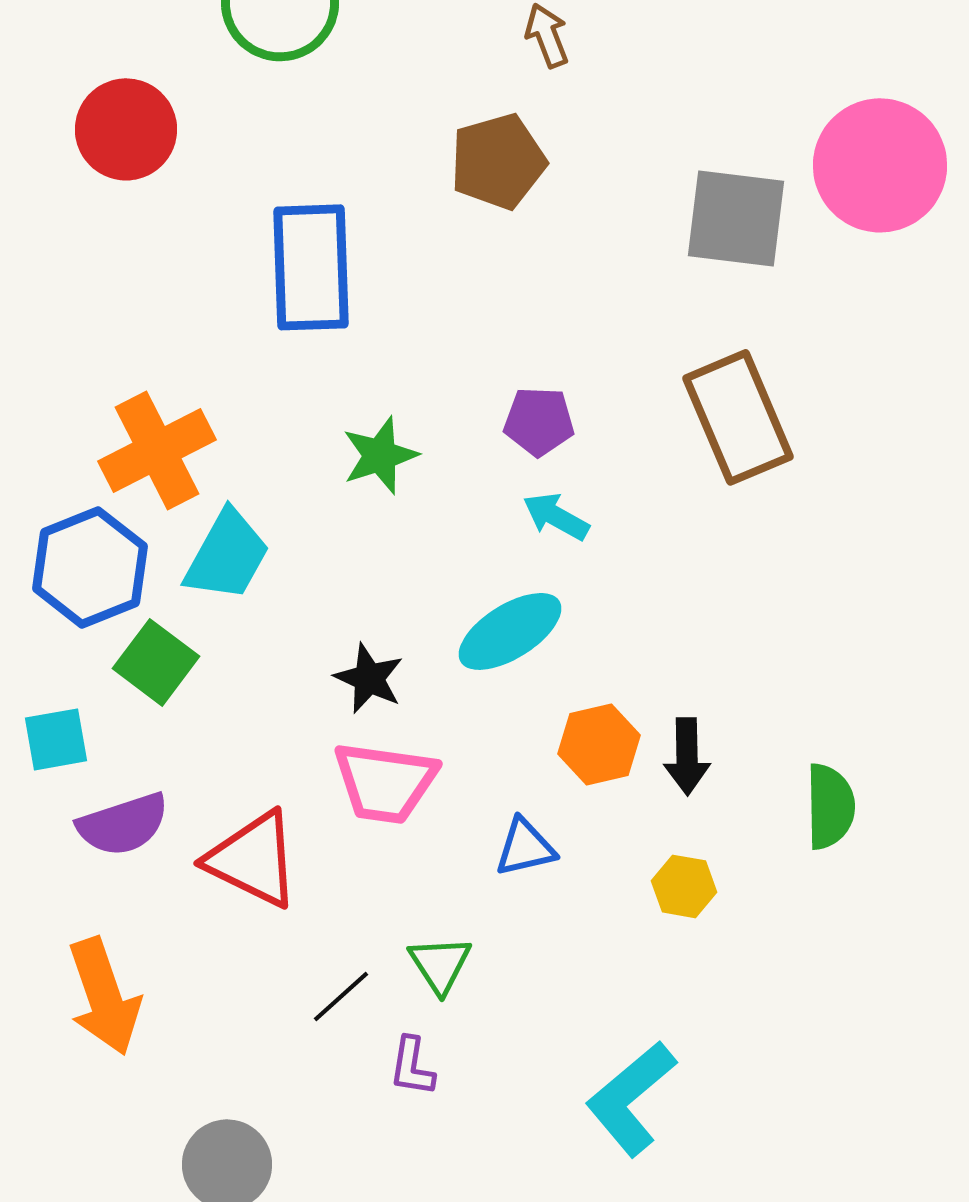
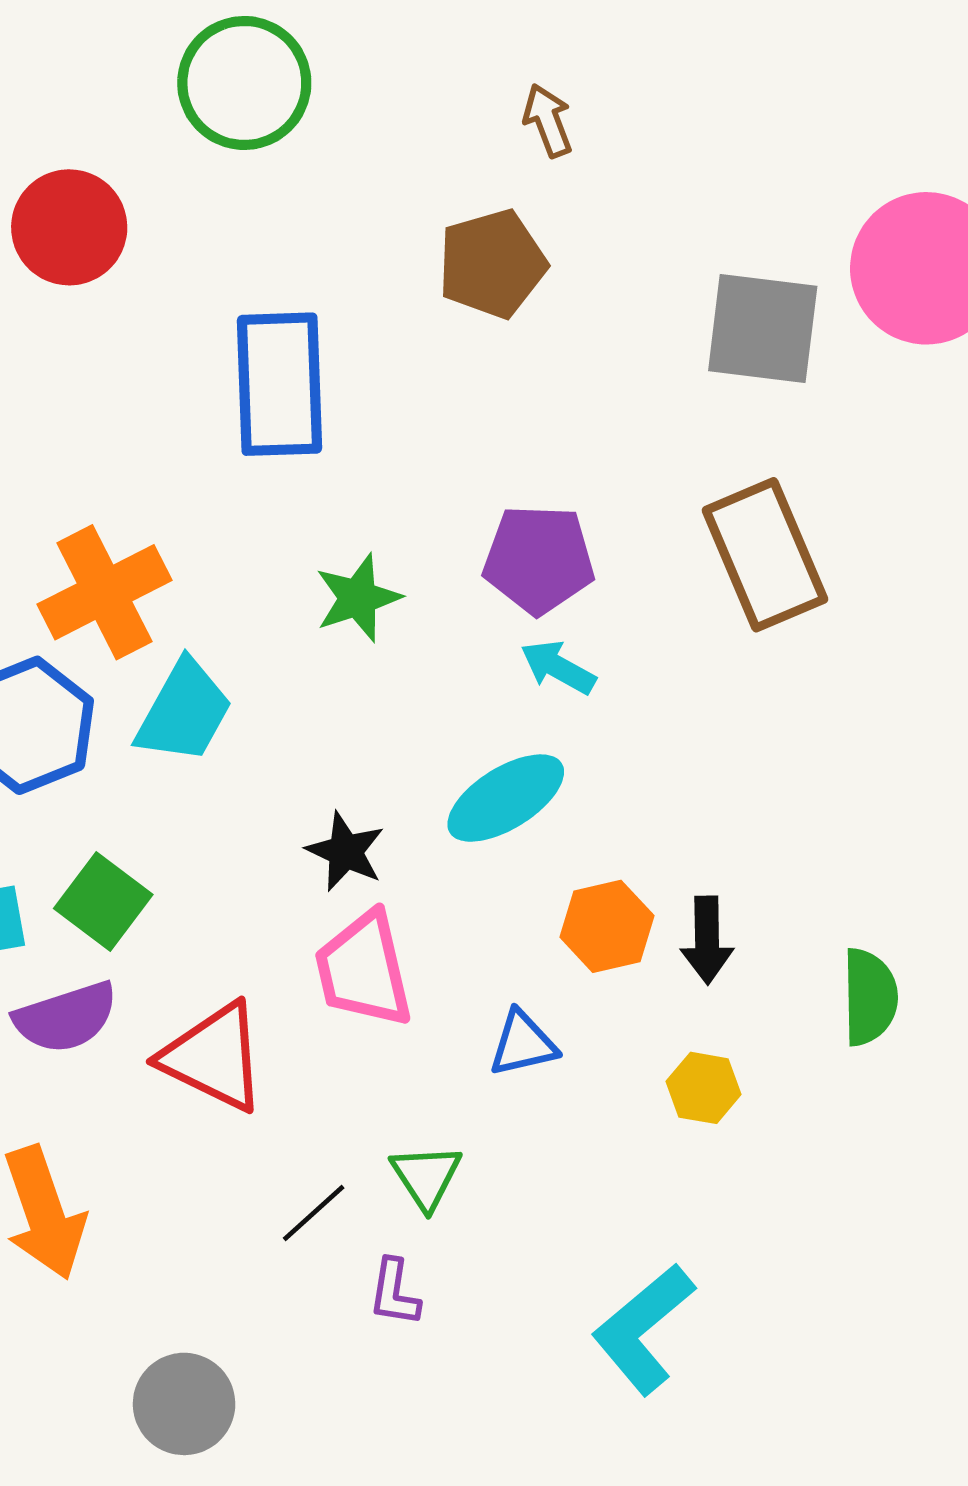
purple pentagon: (539, 421) -> (539, 559), size x1.4
green square: (156, 662) -> (103, 901), moved
pink trapezoid: (385, 782) -> (364, 970), turned 69

